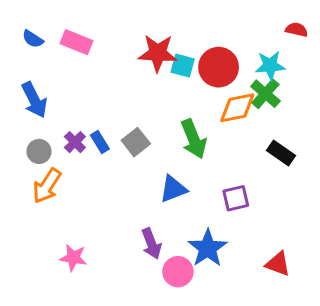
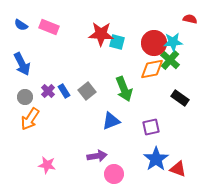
red circle: (219, 67) -> (154, 43), moved
purple arrow: (151, 244) -> (97, 156), turned -78
blue star: (208, 248) -> (156, 159), moved

